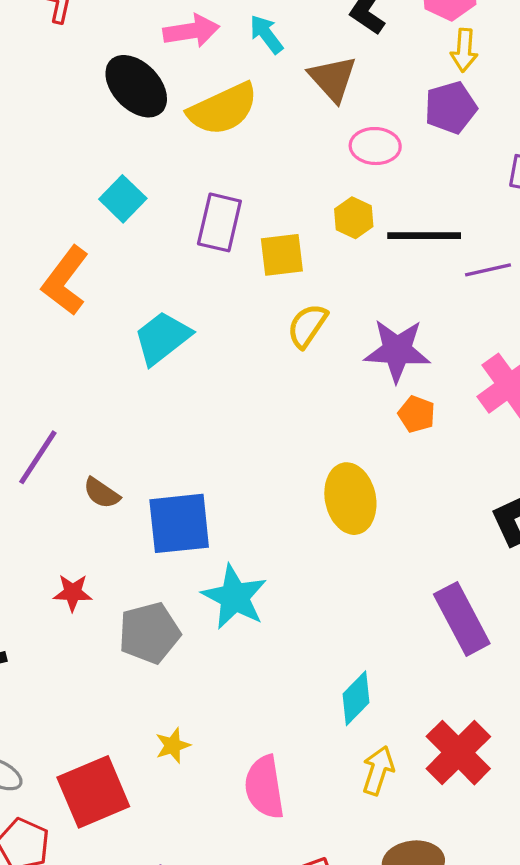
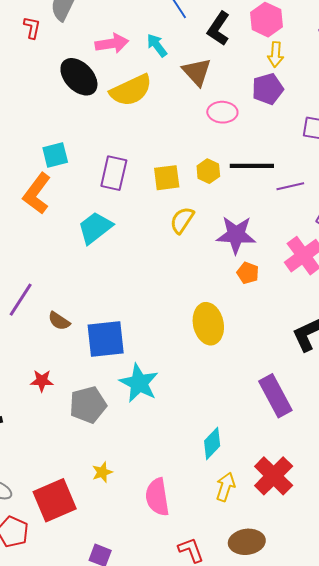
cyan square: (123, 199) -> (55, 155), moved, turned 32
yellow hexagon: (354, 218) -> (208, 171), moved
purple rectangle: (219, 222) -> (114, 173), moved

